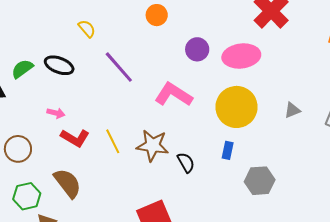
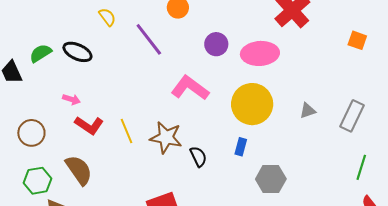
purple line: (119, 67) -> (149, 39), moved

